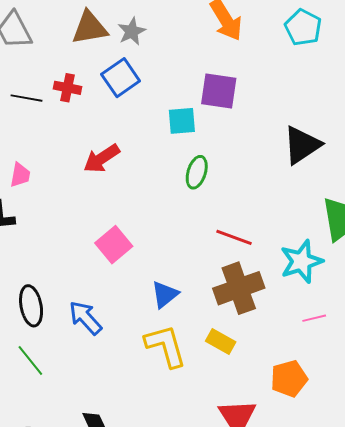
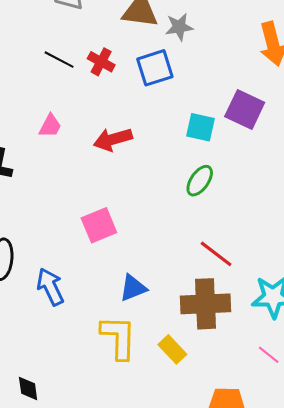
pink trapezoid: (20, 175) -> (50, 126), moved
pink line: (314, 318) -> (269, 355), turned 35

